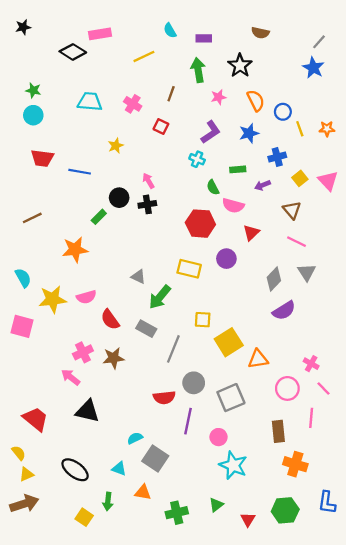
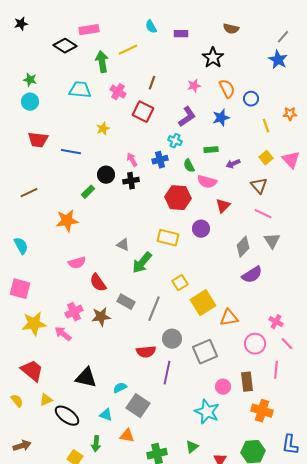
green arrow: (198, 70) -> (102, 62), moved
red square: (161, 126) -> (143, 112), size x1.5
yellow line: (300, 129) -> (266, 126), moved
blue cross: (277, 157) -> (160, 160), moved
yellow star: (52, 299) -> (34, 324), moved
yellow square: (203, 320) -> (180, 283), turned -35
gray rectangle: (146, 329) -> (126, 302), moved
black triangle: (88, 411) -> (86, 378), moved
pink circle: (218, 437) -> (223, 387), moved
yellow triangle: (27, 474) -> (46, 400), moved
brown arrow: (24, 504) -> (22, 446), size x0.7

